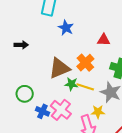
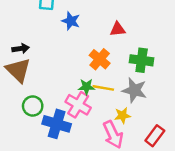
brown triangle: (59, 68) -> (18, 70), moved, turned -45
pink cross: (61, 110) -> (78, 105), moved
blue cross: (42, 111) -> (57, 124), size x1.6

